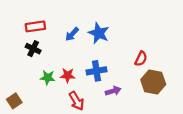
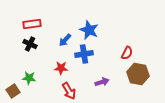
blue arrow: (72, 34) -> (65, 40), moved
blue cross: (97, 71) -> (84, 54), moved
green star: (48, 78) -> (29, 78), moved

